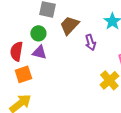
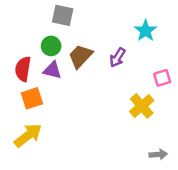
brown trapezoid: (69, 25) -> (80, 56), moved
purple arrow: (90, 42) -> (117, 57), turned 49

